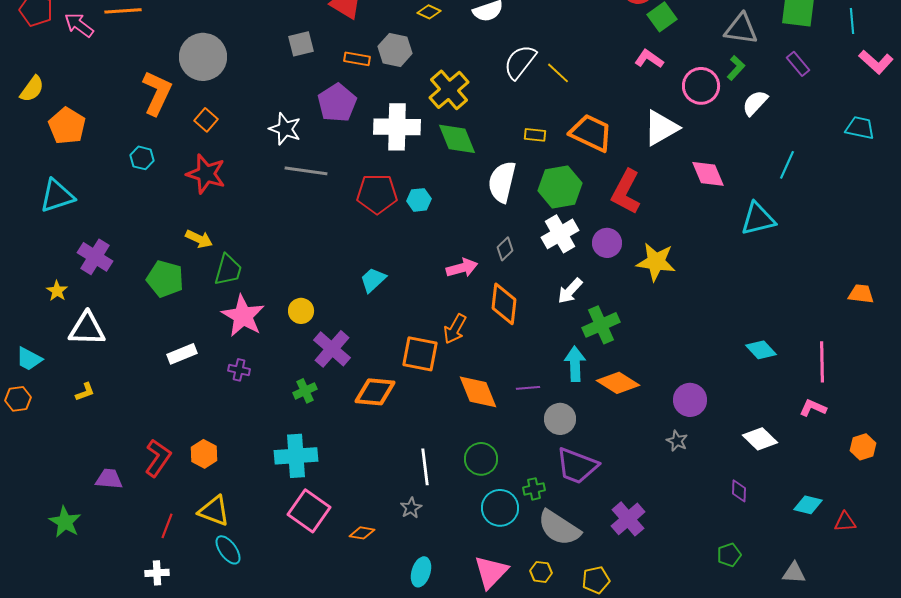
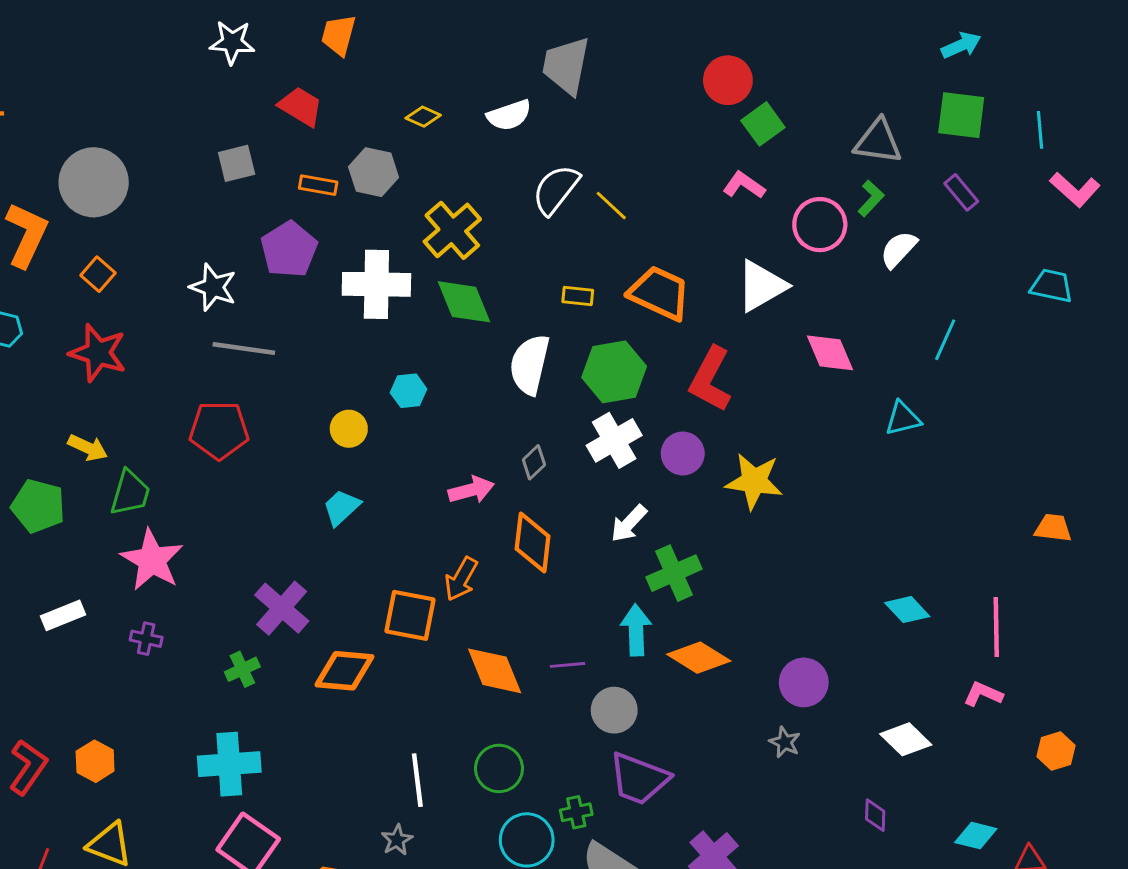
red pentagon: (377, 194) -> (219, 430), moved
cyan triangle: (758, 219) -> (903, 419), size x0.7
yellow circle: (301, 311) -> (349, 429), moved

